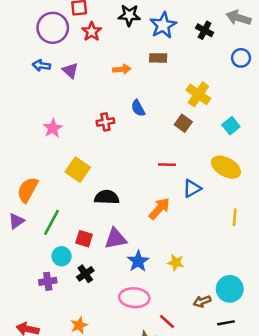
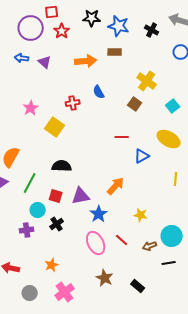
blue star: (163, 25) -> (119, 26), turned -30
orange arrow: (122, 69) -> (86, 61), size x1.5
yellow square: (78, 170) -> (55, 127), moved
black semicircle: (107, 197) -> (62, 166), moved
orange arrow: (159, 209) -> (116, 186), moved
yellow star: (176, 263) -> (141, 215), moved
pink ellipse: (134, 298) -> (96, 243), turned 60
red line: (167, 322) -> (122, 240), moved

